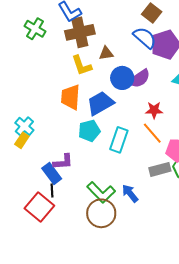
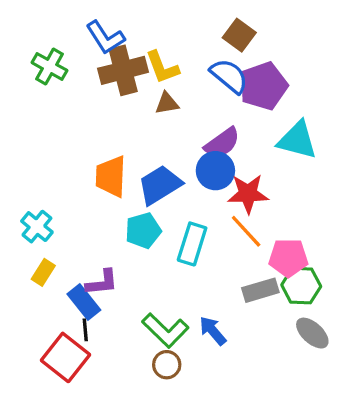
yellow L-shape: (82, 65) -> (162, 67), moved
blue circle: (122, 78) -> (215, 171), moved
red star: (154, 110) -> (248, 194), size x1.4
yellow rectangle: (22, 140) -> (43, 272), moved
brown circle: (101, 213) -> (167, 365), size x0.6

